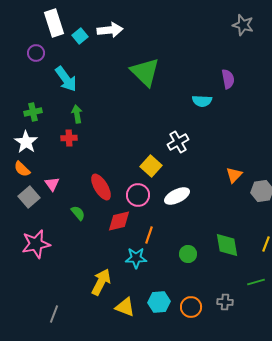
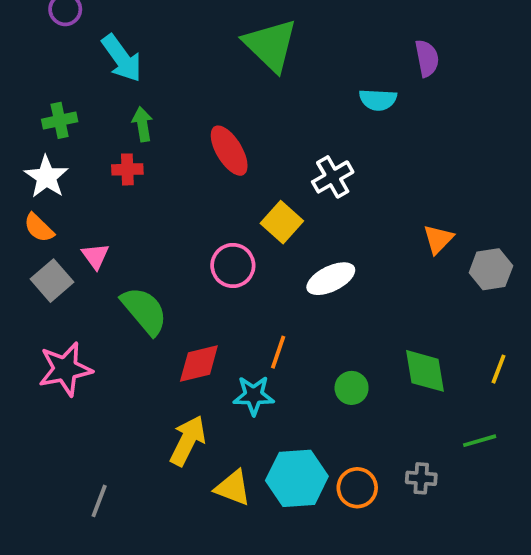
red ellipse: (101, 187) -> (229, 151), moved
pink circle: (138, 195) -> (233, 265), moved
green semicircle: (78, 213) -> (144, 311), size x1.8
red diamond: (119, 221) -> (199, 363), moved
cyan hexagon: (159, 302) -> (297, 478), size x1.4

